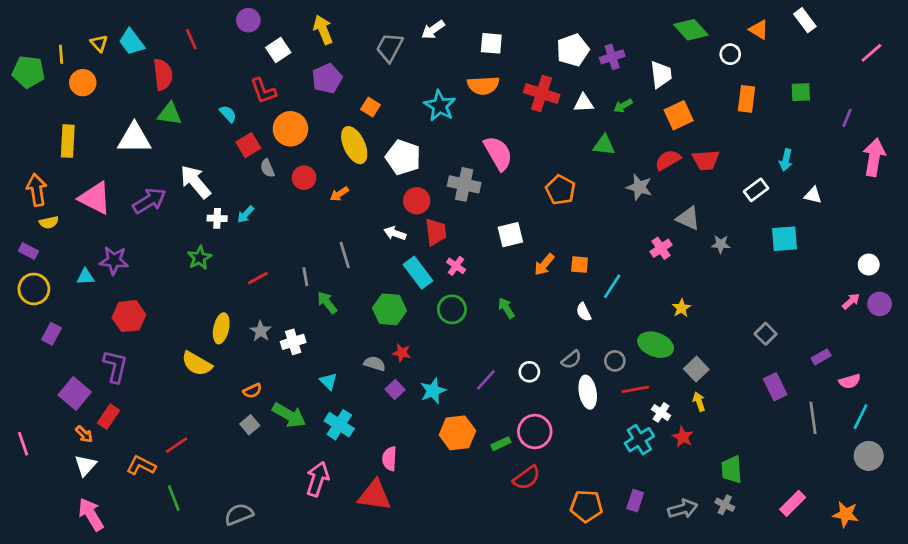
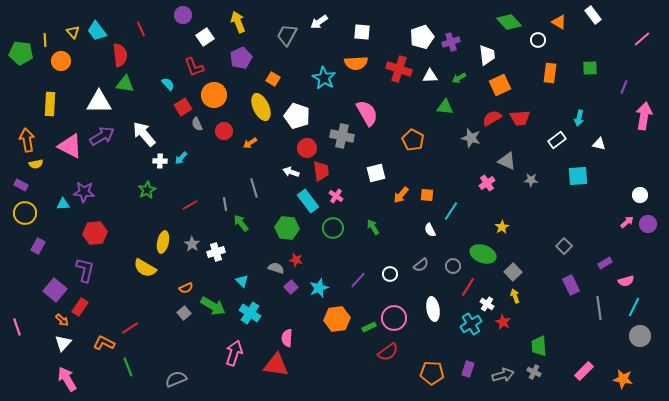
purple arrow: (149, 201) -> (102, 136), moved
red line: (635, 389) -> (468, 287), turned -48
white ellipse: (588, 392) -> (433, 309), moved

